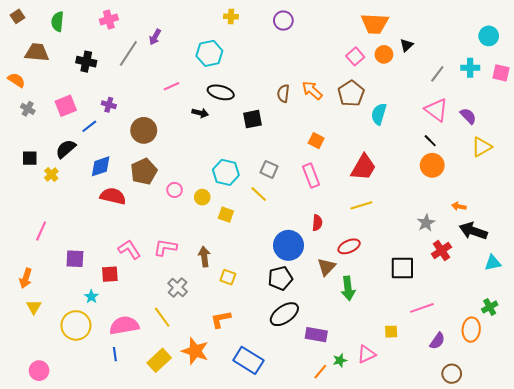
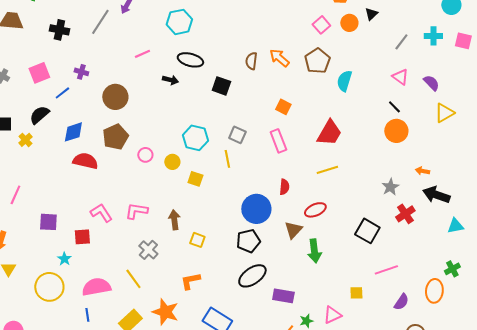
pink triangle: (436, 110) -> (400, 77), size x0.7
black square: (253, 119) -> (221, 86), turned 30
yellow line: (259, 194) -> (227, 159), turned 36
black square: (402, 268) -> (367, 231), turned 30

